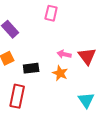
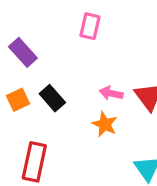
black rectangle: (31, 68) -> (52, 98), moved, turned 56

